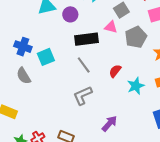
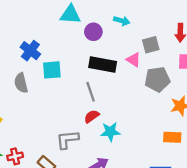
red semicircle: (115, 71) -> (92, 116), moved
cyan star: (136, 86) -> (110, 132), moved
gray L-shape: (83, 96) -> (67, 140), moved

